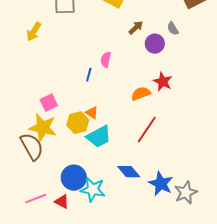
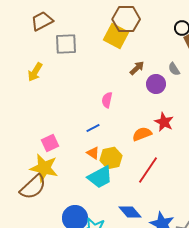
blue line: (89, 75) -> (93, 128), moved, turned 48
yellow hexagon: (78, 123) -> (111, 158), moved
brown semicircle: (32, 147) -> (33, 187), turned 76

